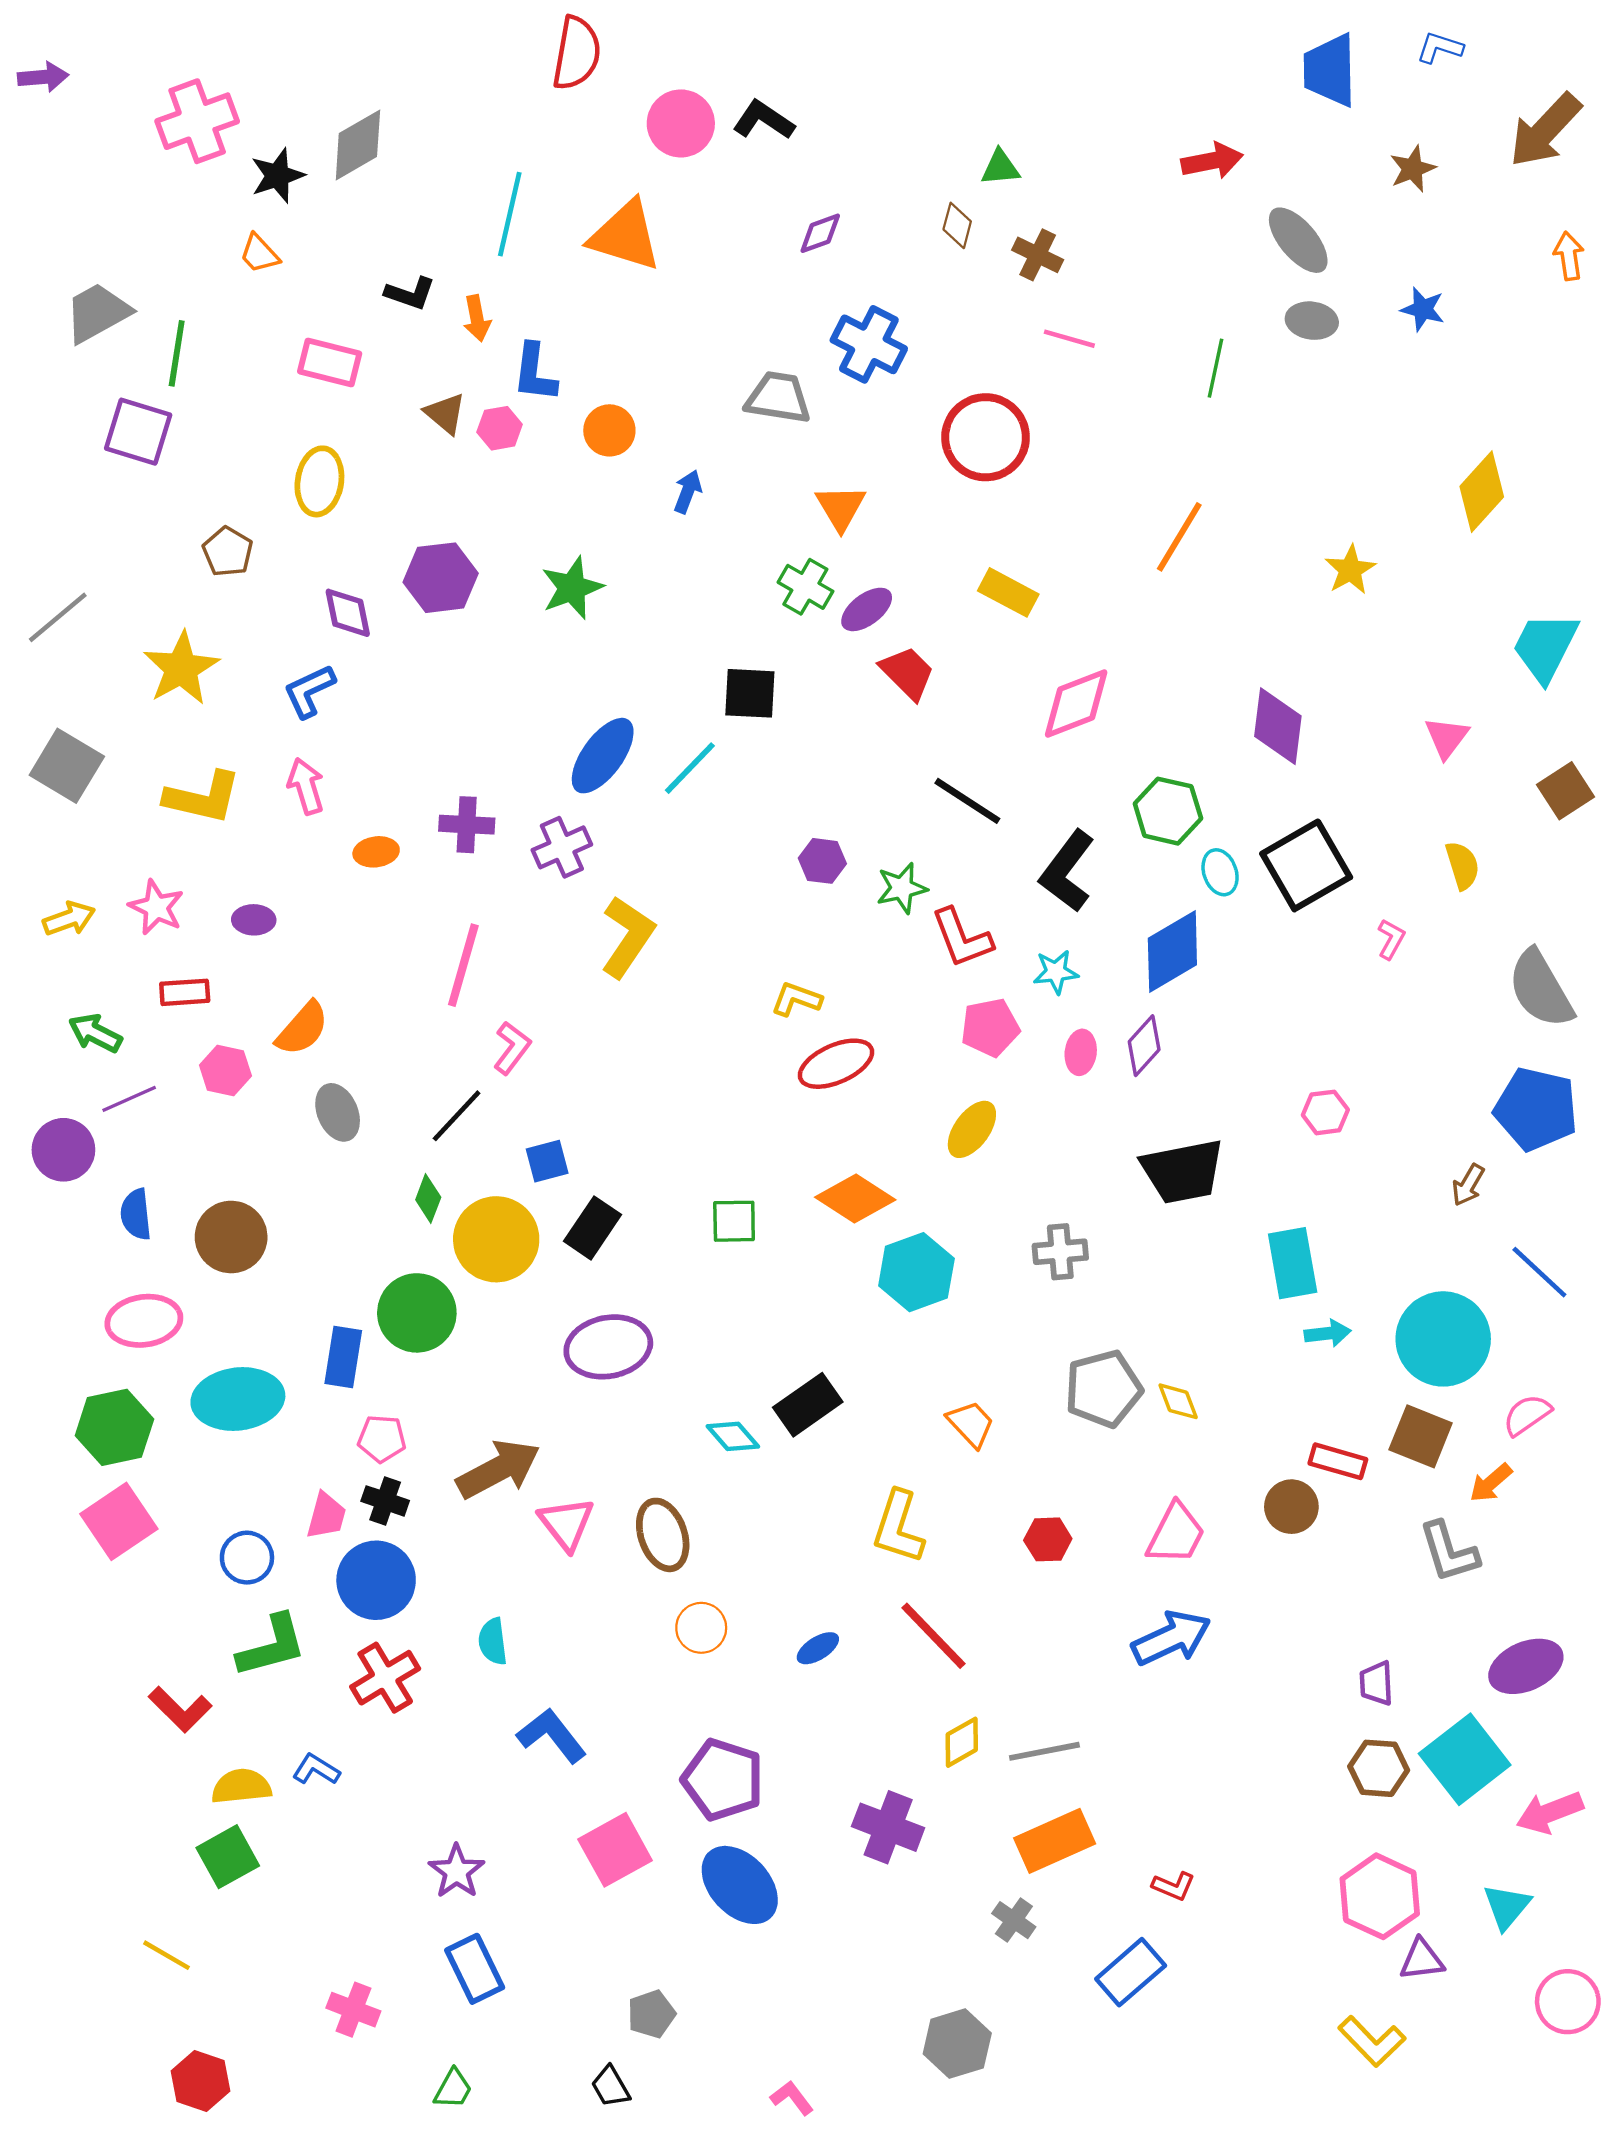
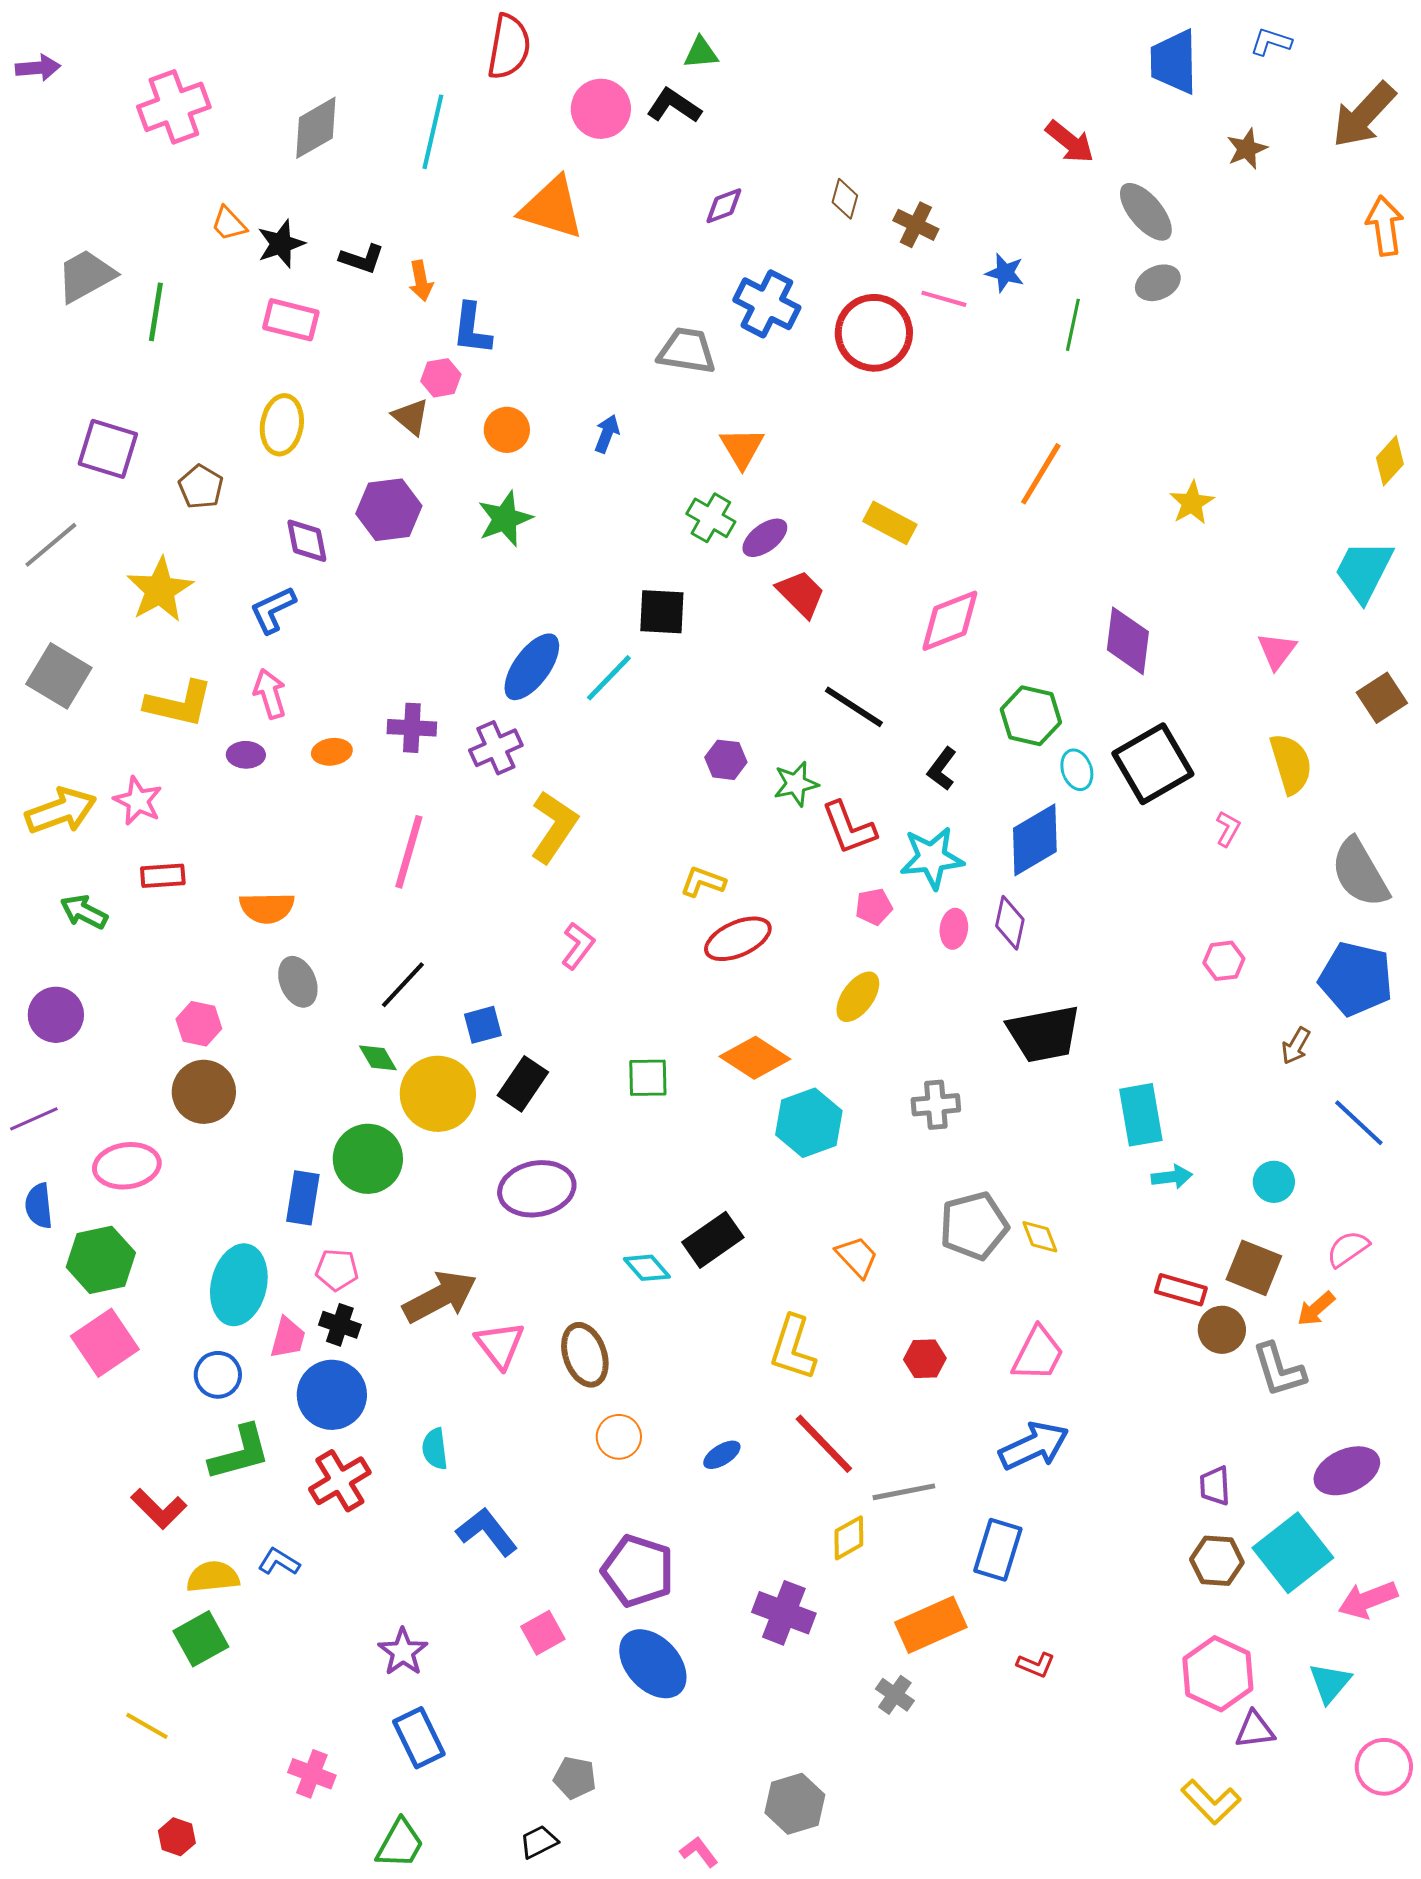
red arrow: (1212, 161) -> (1070, 142), turned 50
green triangle: (1000, 168) -> (701, 53), moved
black star: (278, 176) -> (281, 244), moved
cyan line: (510, 214) -> (433, 132), moved
orange arrow: (1569, 256) -> (1385, 226), size x1.4
blue star: (1423, 309) -> (1005, 273), moved
gray ellipse: (1312, 321) -> (1158, 283), turned -33
brown triangle: (445, 413) -> (411, 417), moved
orange circle: (609, 430) -> (507, 430), moved
purple square: (138, 432) -> (108, 449), moved
red circle: (986, 437) -> (874, 333), moved
yellow diamond: (1482, 492) -> (1390, 461), moved, size x0.7
yellow semicircle: (1462, 865) -> (1291, 764), size x1.4
black L-shape: (1067, 871) -> (942, 769), size x0.6
yellow arrow: (69, 919) -> (61, 811), size x1.5
purple ellipse: (254, 920) -> (246, 755), moved
cyan star: (1056, 972) -> (932, 858), size x1.6
pink pentagon: (990, 1027) -> (874, 907), size x0.7
orange semicircle: (302, 1029) -> (267, 908), turned 48
purple diamond: (1144, 1046) -> (1010, 923), turned -30
pink L-shape: (512, 1048) -> (578, 946), moved
pink hexagon: (225, 1070) -> (199, 1024), moved
purple line: (129, 1099) -> (34, 1119), moved
pink hexagon: (1325, 1112) -> (1224, 961), moved
green diamond: (428, 1198) -> (378, 1058), turned -51
blue semicircle: (136, 1214) -> (39, 1206), moved
cyan circle: (1443, 1339) -> (1274, 1182), size x0.5
cyan ellipse: (238, 1399) -> (239, 1285), moved, turned -70
brown circle: (1291, 1507) -> (1222, 1330), moved
gray line: (1044, 1751) -> (904, 1492), moved
pink square: (615, 1850) -> (543, 1633), size x0.7
blue rectangle: (1131, 1972) -> (998, 1550), moved, turned -32
gray pentagon: (651, 2014) -> (575, 1778), turned 30
gray hexagon: (957, 2044) -> (795, 1804), moved
red hexagon: (201, 2081) -> (177, 1837), size x0.7
black trapezoid: (611, 2087) -> (539, 1842), turned 93
green trapezoid: (453, 2089) -> (400, 1844), size x1.4

